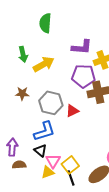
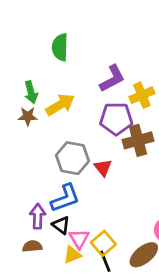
purple L-shape: (82, 47) -> (112, 78), turned -30
brown star: (22, 94) -> (28, 116), moved
red triangle: (72, 111) -> (103, 168), turned -40
purple arrow: (12, 147) -> (38, 216), moved

